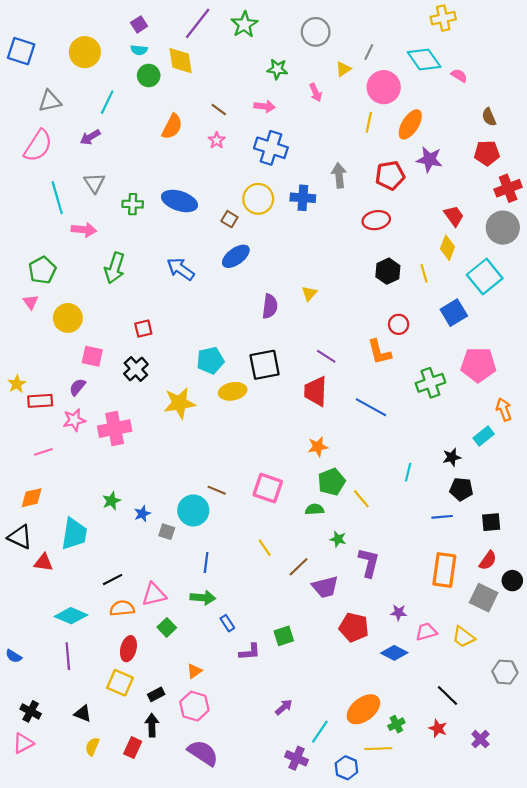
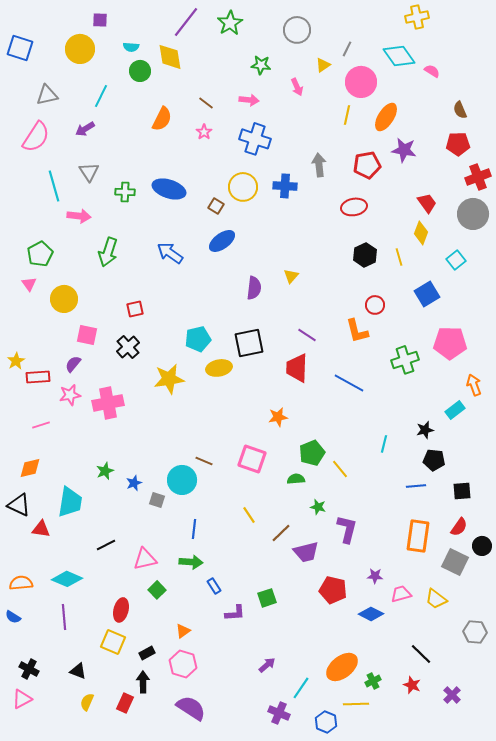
purple square: (139, 24) -> (100, 20), moved, turned 35
cyan square: (485, 276) -> (456, 260), size x0.6
orange star: (318, 447) -> (278, 417), moved
orange semicircle: (122, 608) -> (21, 583), moved

